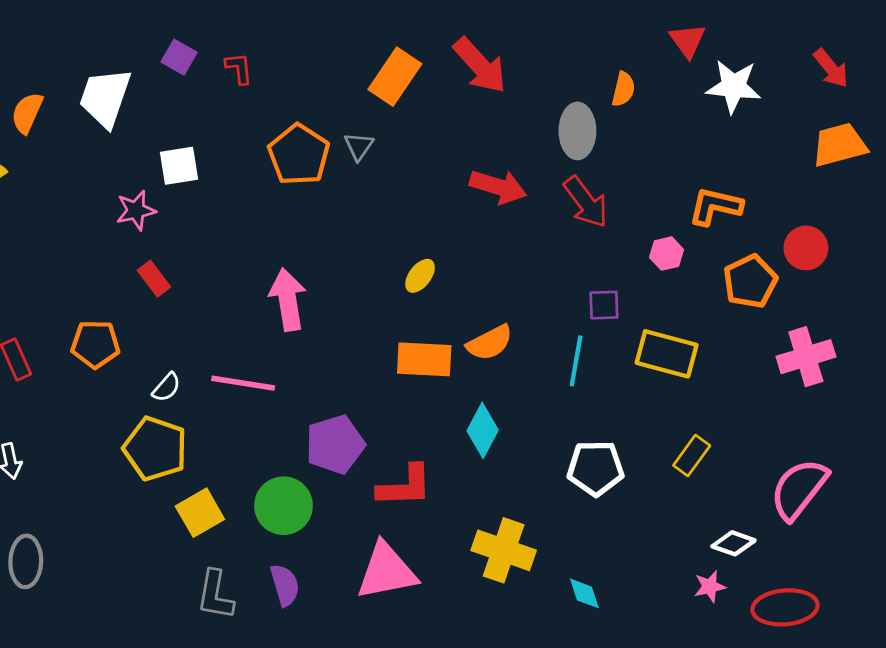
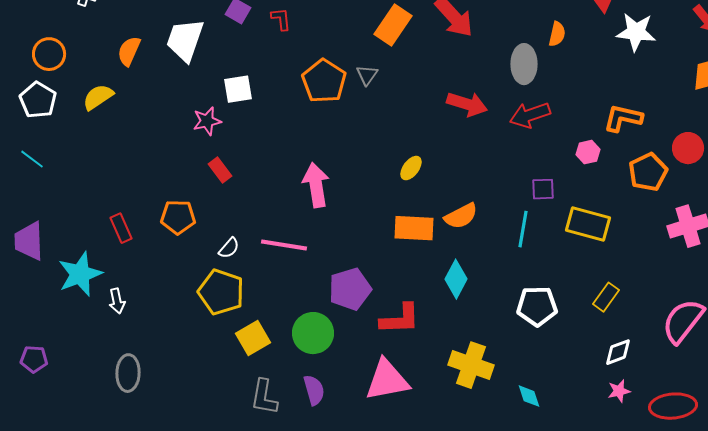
red arrow: (586, 202) -> (530, 115), turned 108
white diamond: (733, 543) -> (618, 352), moved, turned -40

